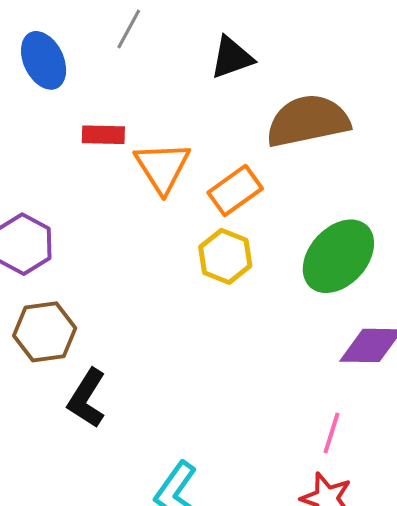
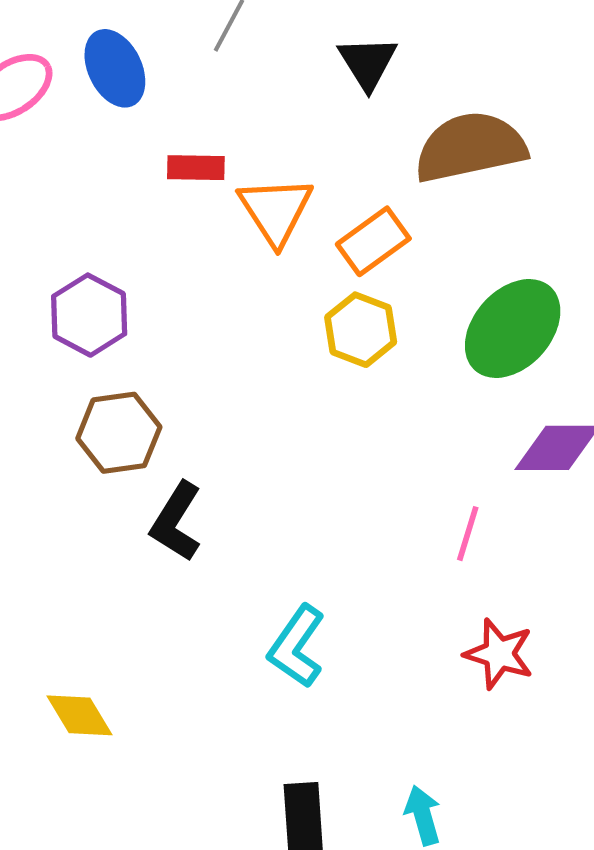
black triangle: (232, 58) -> (368, 63), turned -42
pink line: (332, 433) -> (468, 534), moved

